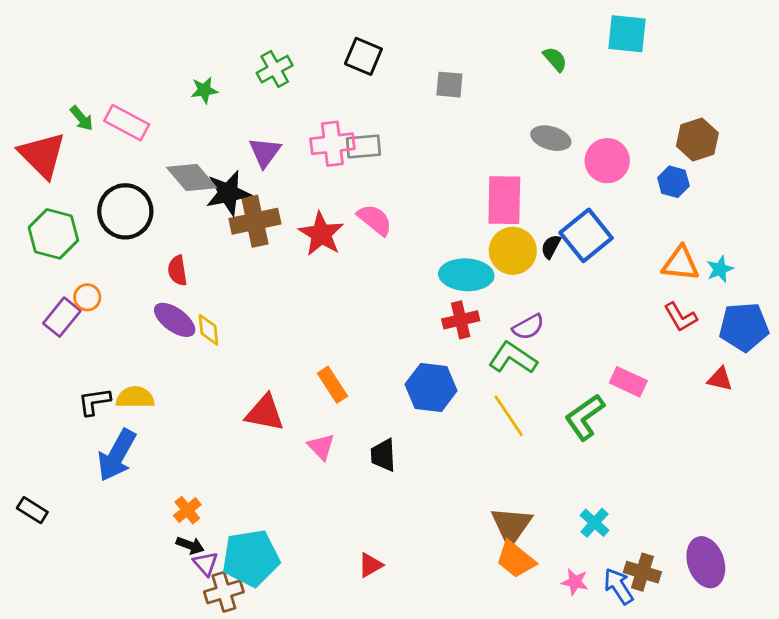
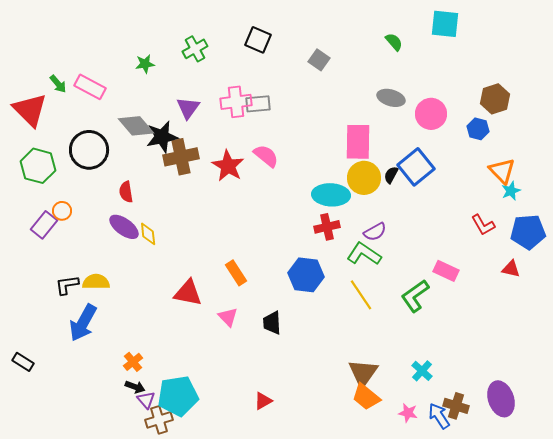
gray square: (449, 85) -> (319, 60), turned 30
orange triangle: (680, 264) -> (502, 171), moved, turned 40

